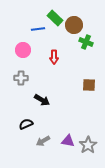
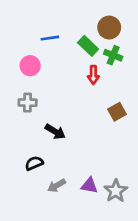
green rectangle: (55, 18) -> (88, 46), moved
brown circle: (74, 25) -> (109, 28), moved
red arrow: (54, 57) -> (93, 75), moved
brown square: (89, 85) -> (117, 112), turned -32

